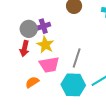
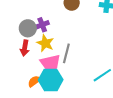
gray line: (77, 58) -> (66, 53), moved
cyan hexagon: (73, 85) -> (51, 80), moved

